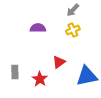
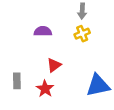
gray arrow: (73, 10) -> (82, 11), turned -40
red triangle: (59, 62) -> (54, 65), moved

